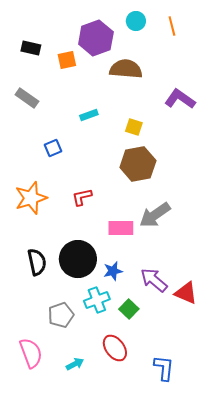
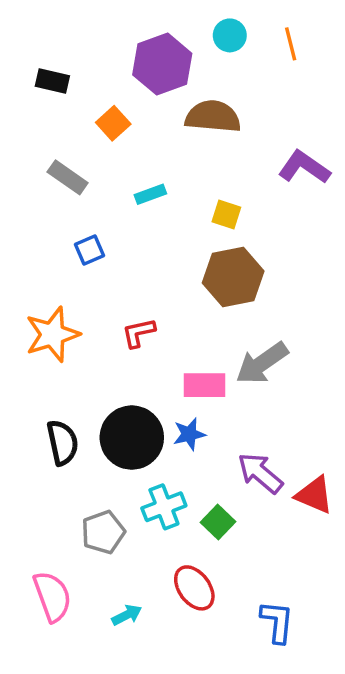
orange square: (67, 60) -> (113, 123), moved, turned -30
gray rectangle: (27, 98) -> (68, 177), moved
blue star: (113, 271) -> (189, 434), moved

